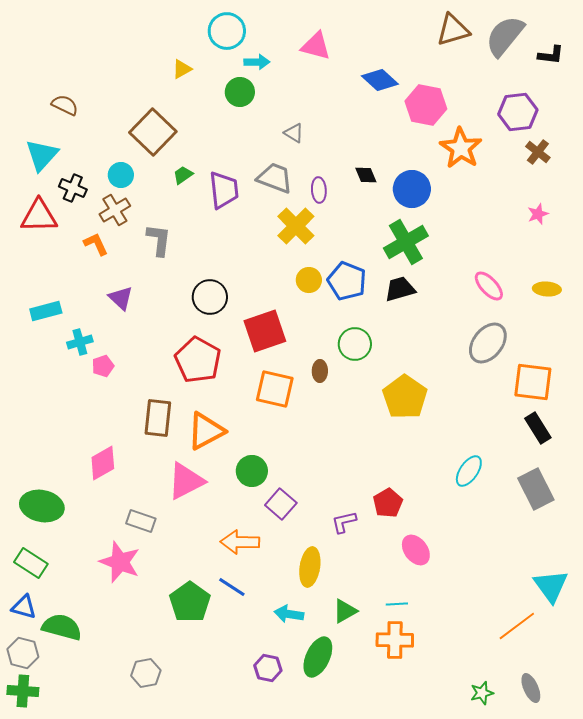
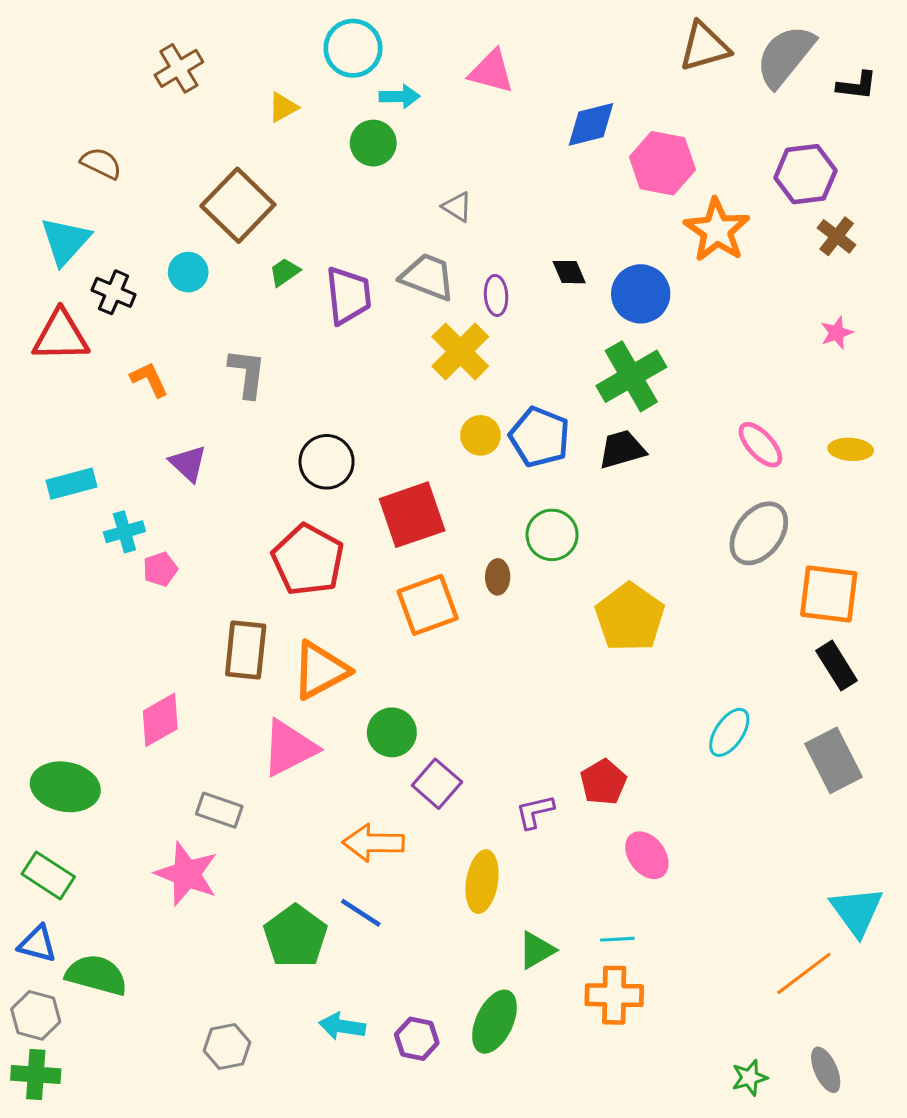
blue diamond: (380, 80) -> (591, 124), turned -57
brown cross: (115, 210) -> (179, 68), moved
orange square: (275, 389) -> (428, 605), turned -33
cyan arrow: (289, 614) -> (342, 1026), moved

